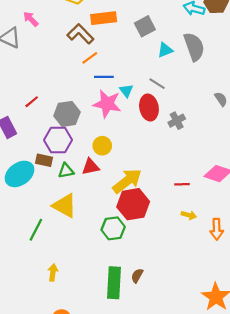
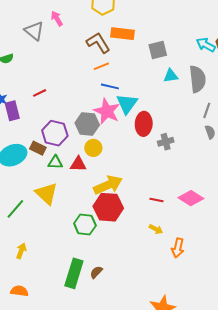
gray line: (157, 84) -> (207, 110), moved, turned 63
cyan triangle: (126, 91) -> (127, 104), size x1.6
gray hexagon: (67, 114) -> (87, 124), moved

